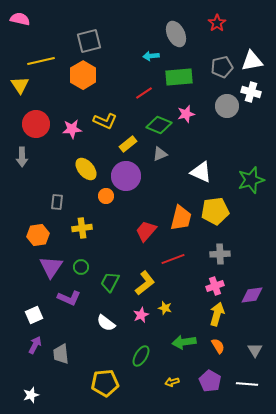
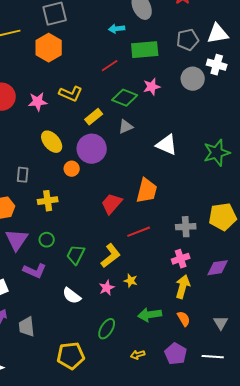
yellow pentagon: (215, 211) -> (223, 217), moved

